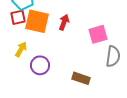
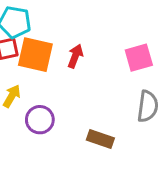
pink square: (98, 34) -> (139, 58), moved

